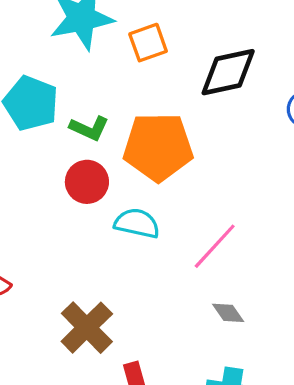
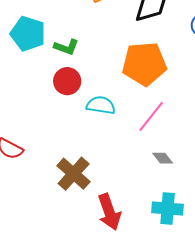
orange pentagon: (158, 147) -> (144, 64), moved

